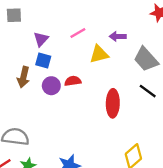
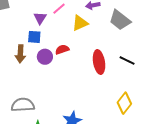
purple triangle: (41, 39) -> (40, 18), moved
black line: (148, 91) -> (127, 60), moved

